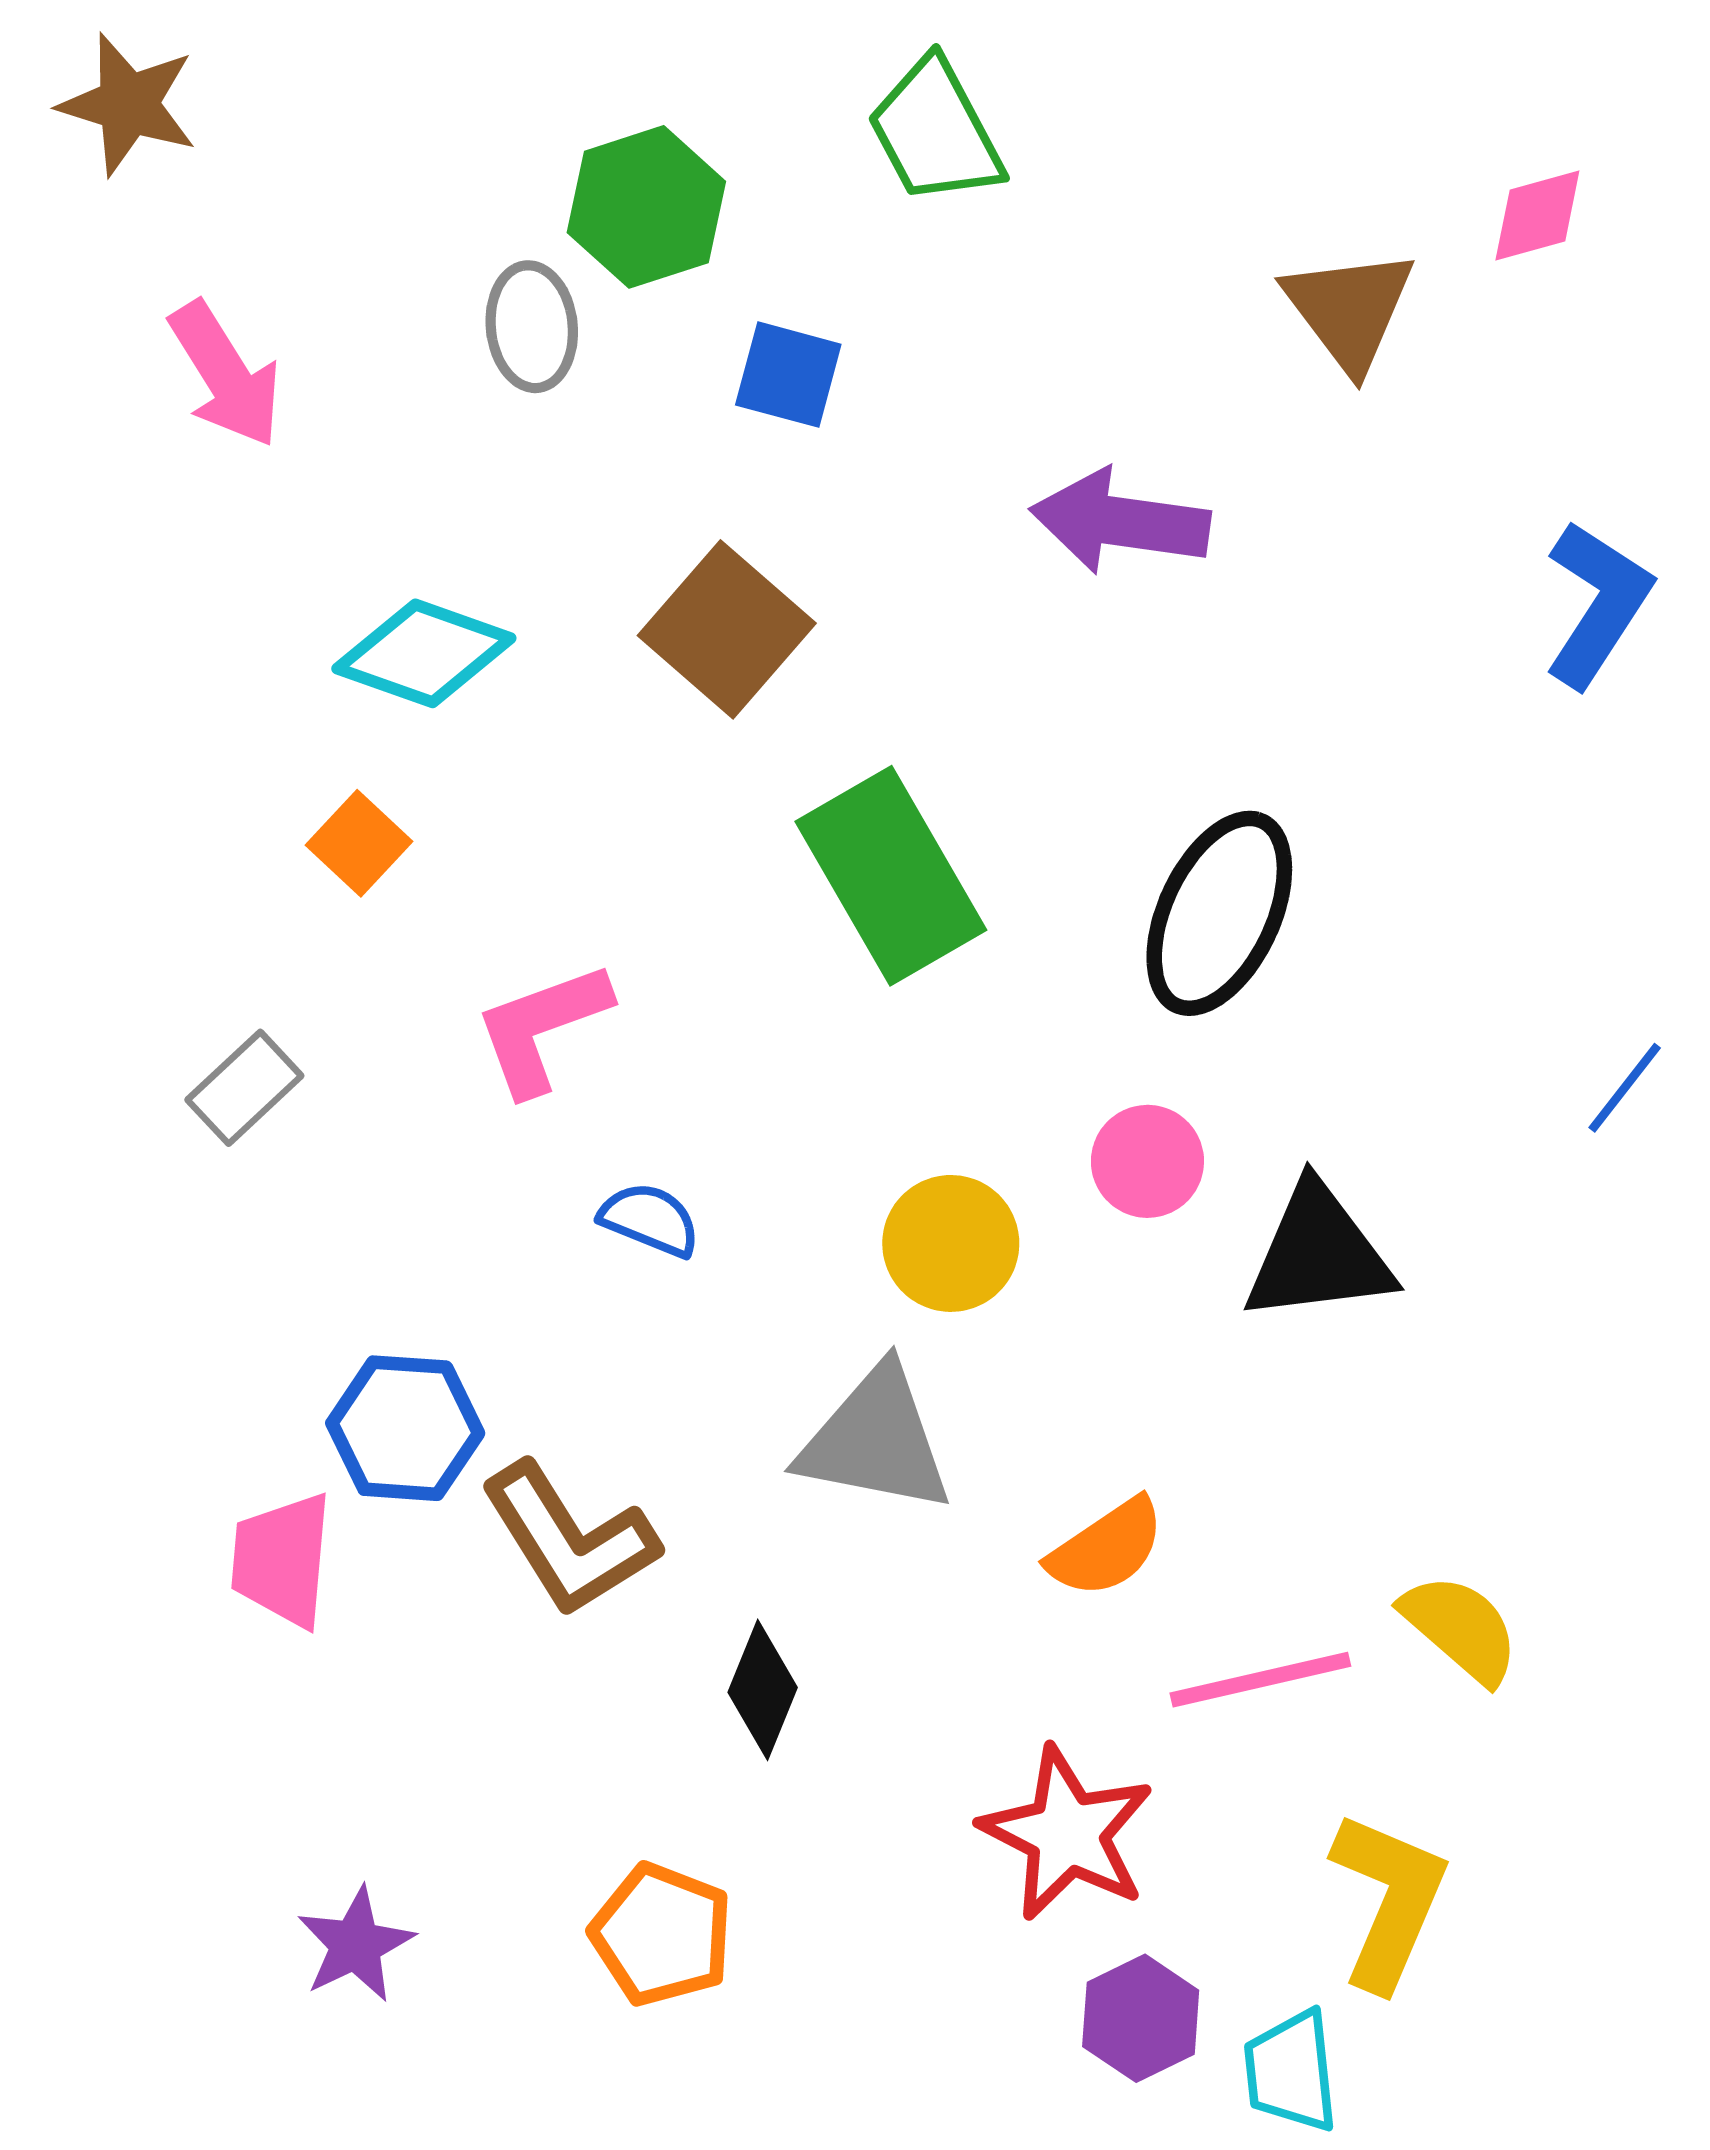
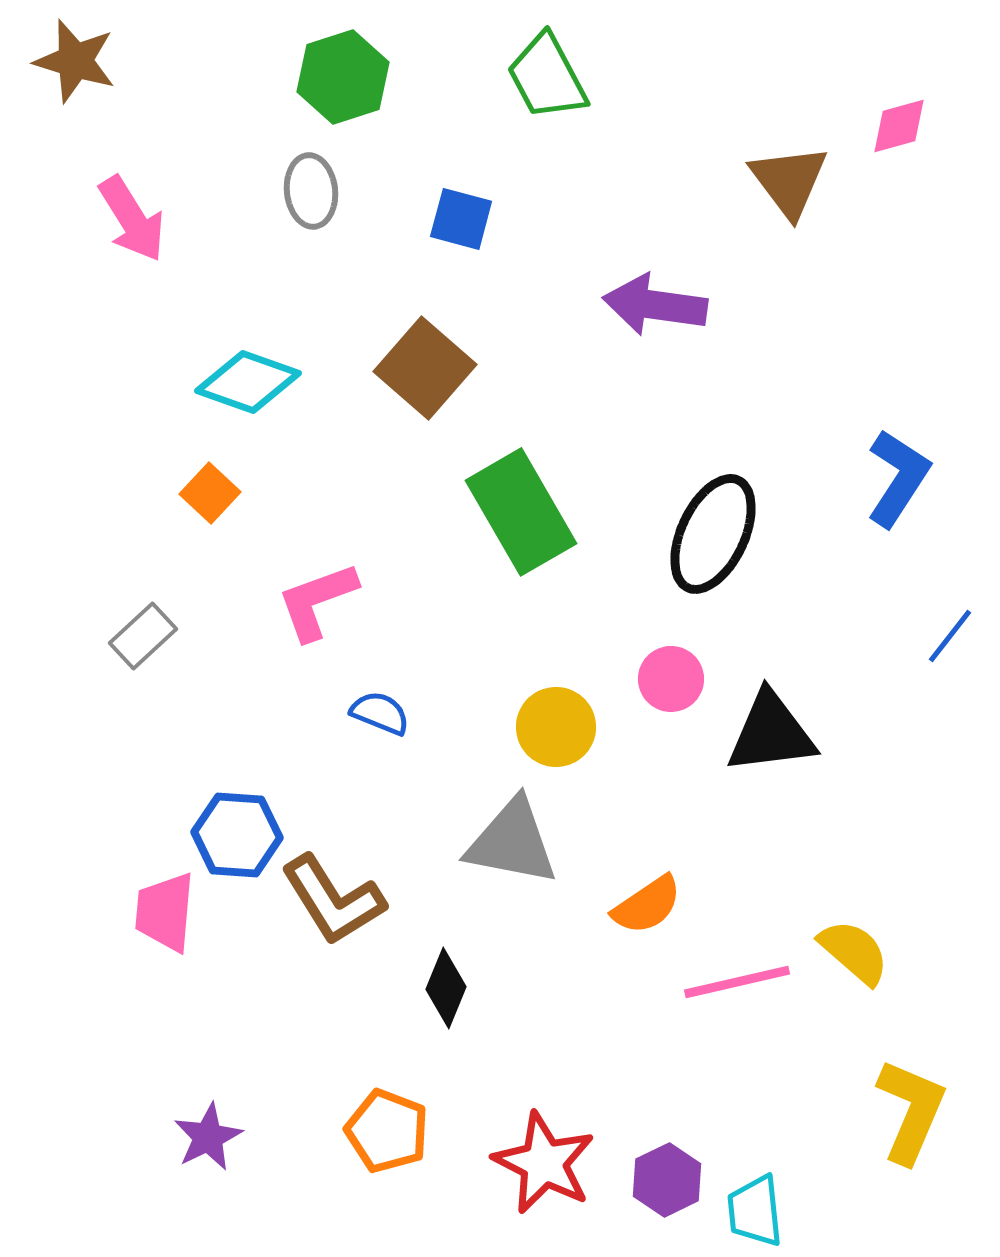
green hexagon: (646, 207) -> (343, 77), moved
blue L-shape: (1597, 604) -> (898, 478), moved
red star: (1067, 1834) -> (544, 1163), moved
yellow L-shape: (1389, 1900) -> (911, 1111), moved

